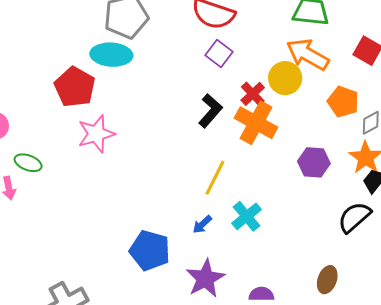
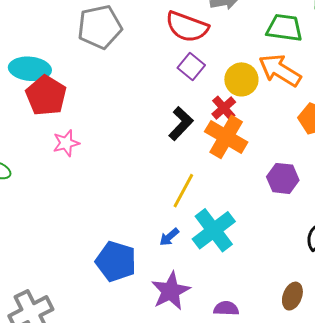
cyan ellipse: (111, 55) -> (30, 69), moved
yellow circle: (285, 78) -> (241, 79), moved
pink star: (96, 134) -> (66, 143), size x0.7
cyan cross: (247, 216) -> (214, 230), size x1.4

